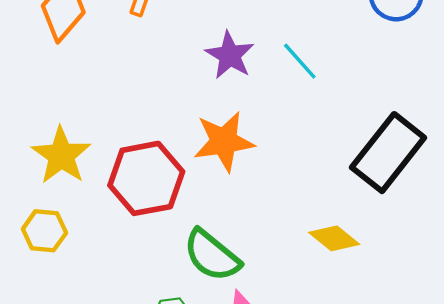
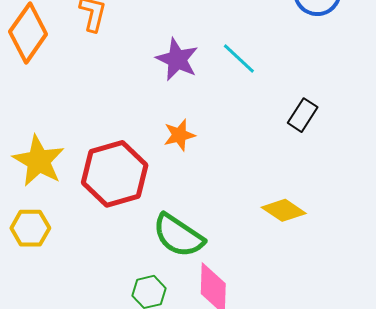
orange star: (224, 141) -> (179, 135), size x0.6
black rectangle: (388, 153) -> (303, 115), moved, size x0.5

